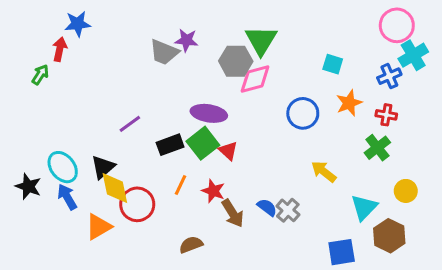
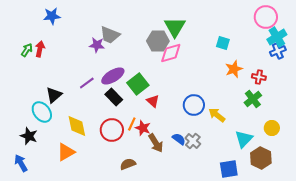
purple star: (186, 40) -> (97, 45), moved
red arrow: (60, 49) -> (40, 49), moved
blue cross: (389, 76) -> (278, 51), moved
purple ellipse: (209, 113) -> (113, 76), moved, turned -40
blue circle: (303, 113) -> (194, 105), moved
green square: (203, 143) -> (138, 84), moved
black rectangle: (170, 145) -> (114, 97), turned 66
black triangle: (103, 167) -> (54, 95), moved
orange line: (181, 185) -> (132, 124), moved
black star: (28, 186) -> (29, 136), moved
blue arrow: (67, 197) -> (21, 163), moved
red circle: (137, 204) -> (112, 130), moved

